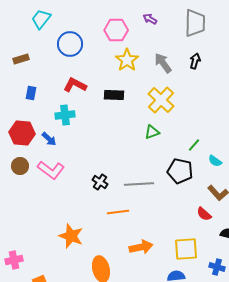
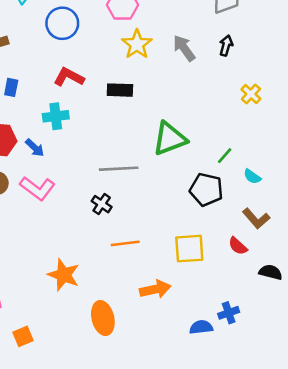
yellow cross: (161, 100) -> (251, 94), moved, size x0.6
green triangle: (152, 132) -> (170, 139), size x1.8
gray line: (139, 184) -> (119, 169), moved
yellow square: (186, 249) -> (189, 249), moved
blue cross: (217, 267) -> (229, 313), moved, turned -35

